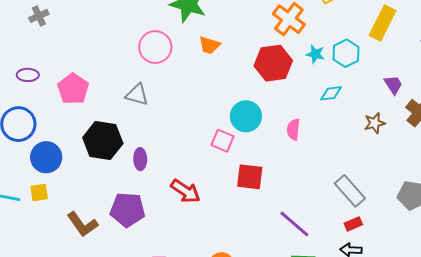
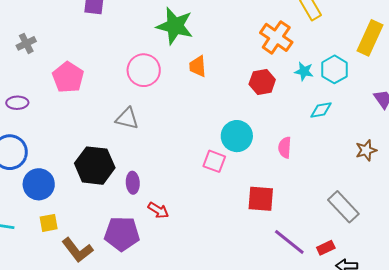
orange trapezoid: (209, 45) -> (198, 66), turned 70
red hexagon: (273, 63) -> (262, 82), size x0.7
pink pentagon: (73, 89) -> (68, 77), moved
brown star: (375, 123) -> (366, 150), moved
red square: (250, 177) -> (261, 199), moved
red arrow: (185, 191) -> (158, 210), moved, size x0.7
yellow square: (39, 193) -> (49, 223), moved
red rectangle: (353, 224) -> (326, 248), moved

